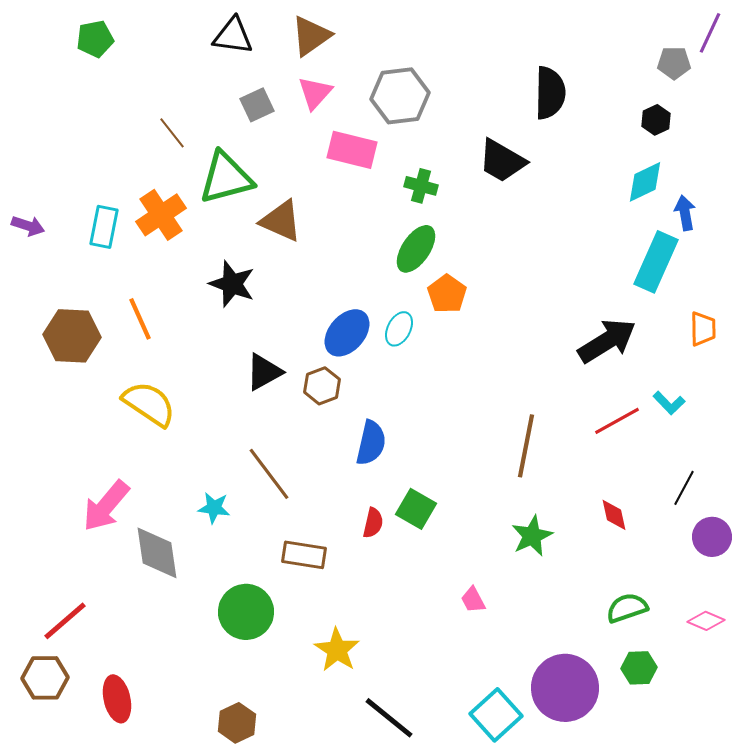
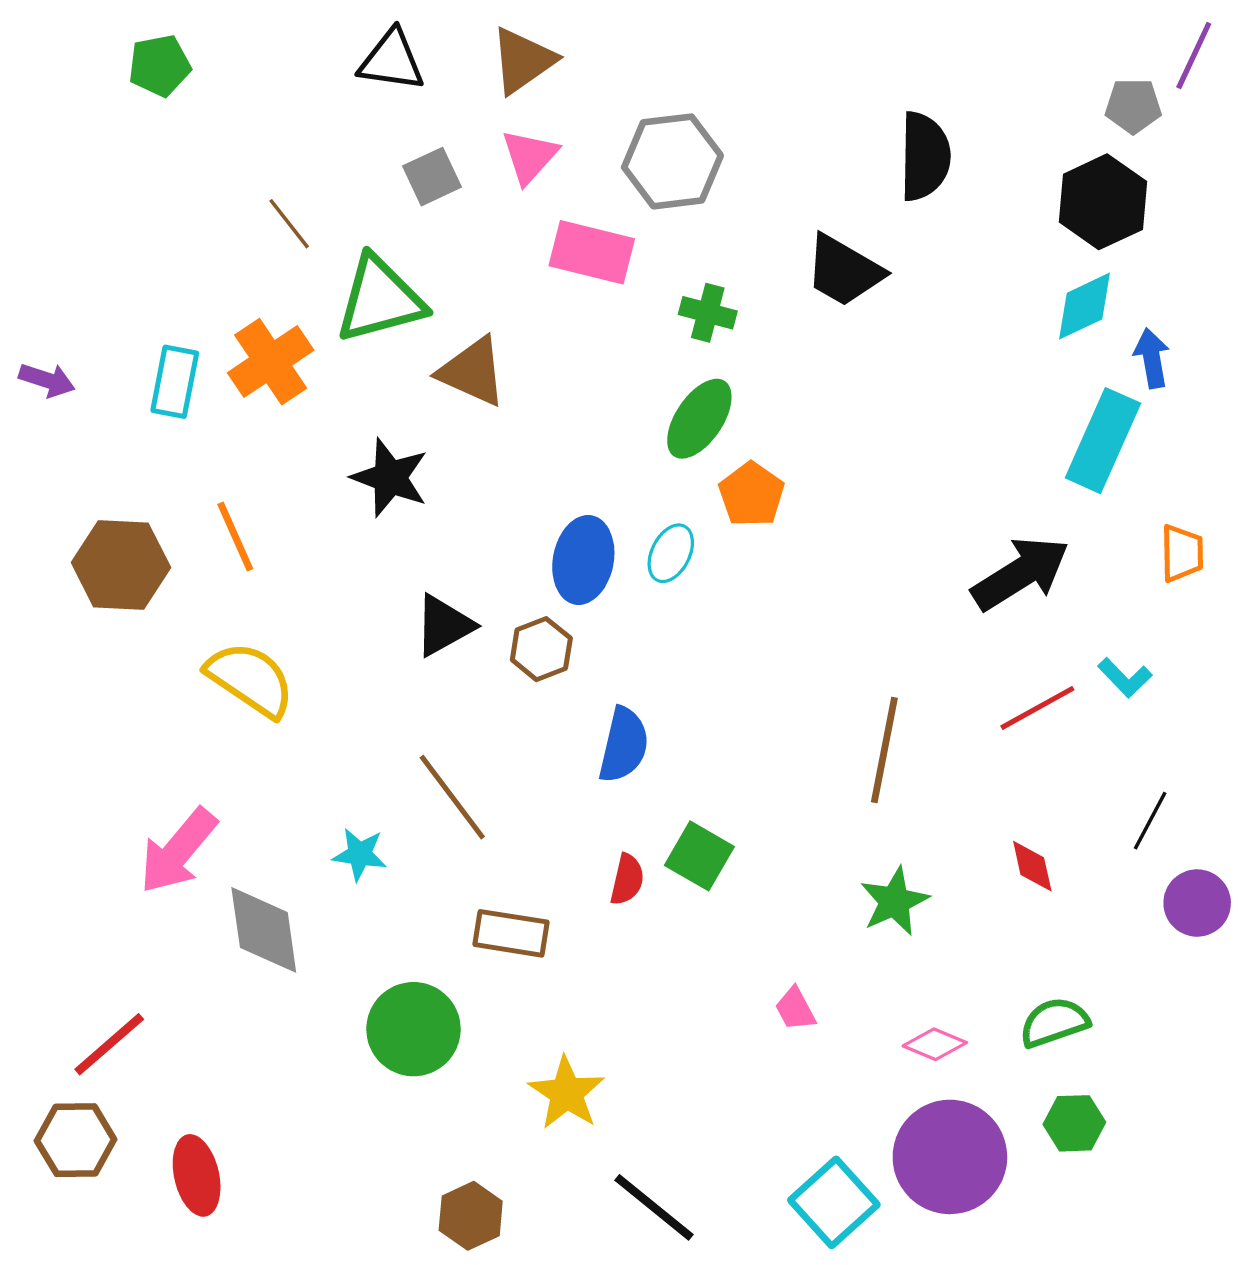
black hexagon: (656, 120) -> (1103, 202), size x1.8
blue ellipse: (347, 333) -> (583, 560), turned -30
pink diamond: (706, 621) -> (935, 1044), moved
brown hexagon: (237, 723) -> (471, 1216), moved

